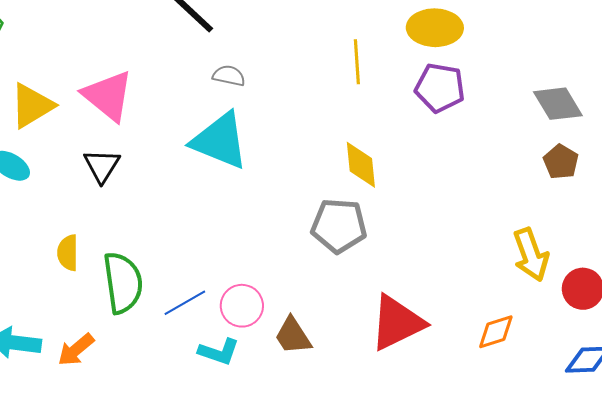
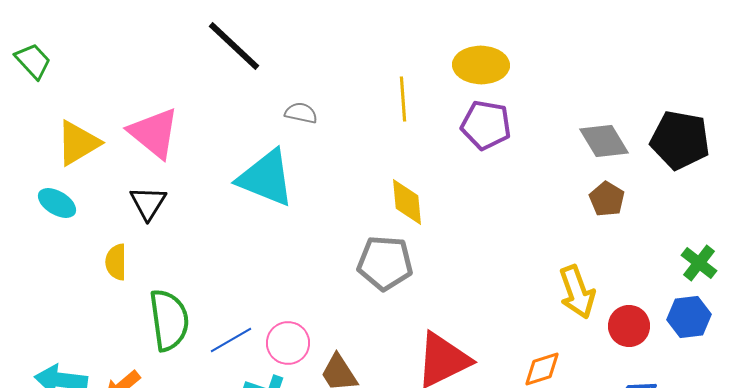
gray semicircle: (229, 76) -> (301, 113), moved
yellow semicircle: (68, 253) -> (116, 262), moved

